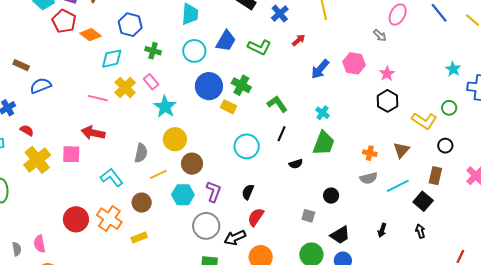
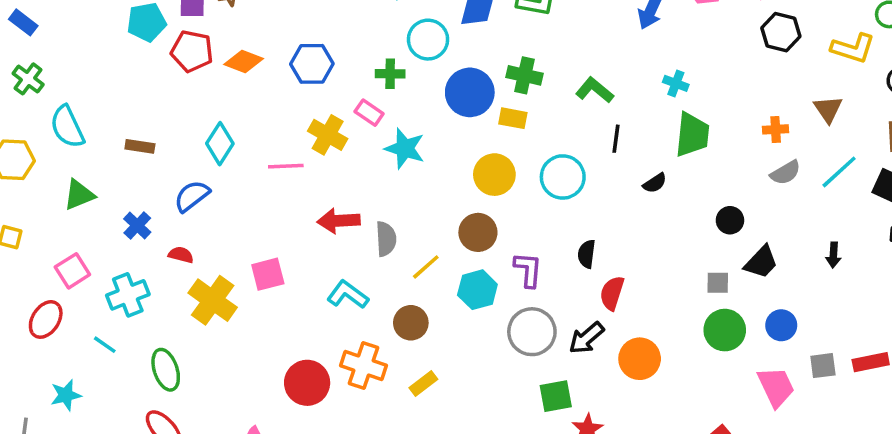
blue hexagon: (130, 25) -> (312, 64), moved
green cross: (153, 51) -> (390, 74), moved
cyan diamond: (112, 59) -> (220, 144), moved, turned -30
blue semicircle: (41, 86) -> (192, 196), moved
red arrow: (93, 133) -> (339, 221), moved
yellow circle: (175, 139) -> (494, 175), moved
gray square: (308, 216) -> (718, 283), moved
black trapezoid: (340, 235) -> (761, 262), moved

